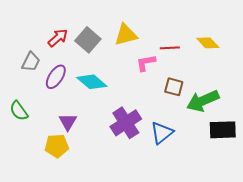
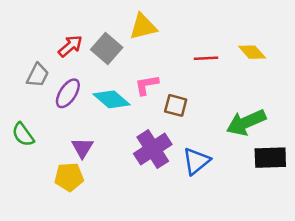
yellow triangle: (126, 35) -> (143, 27), moved
pink L-shape: (146, 63) -> (147, 85), moved
brown square: (174, 87) -> (176, 105), moved

